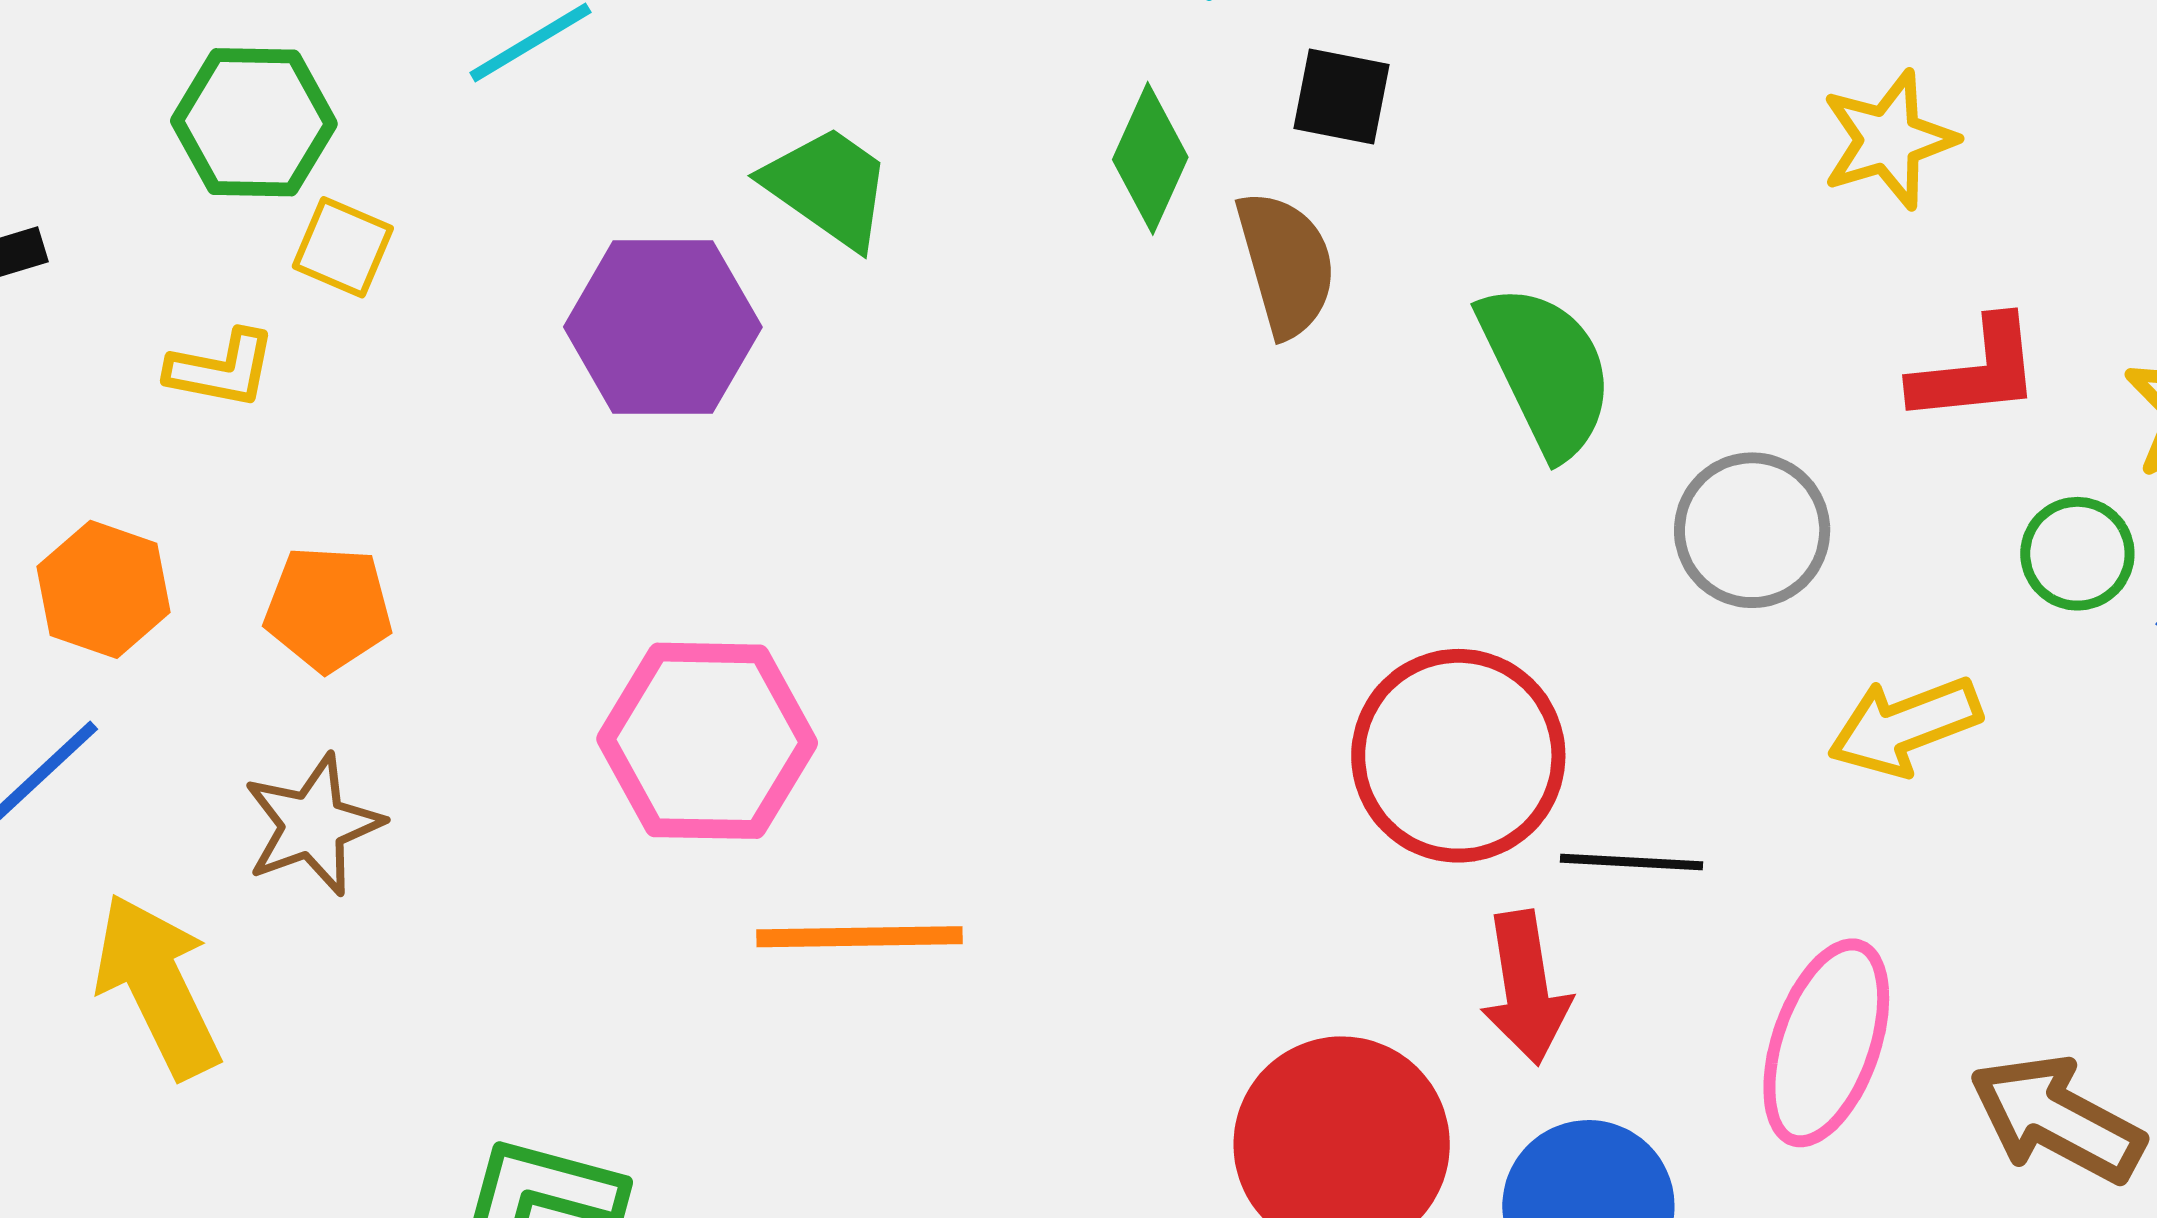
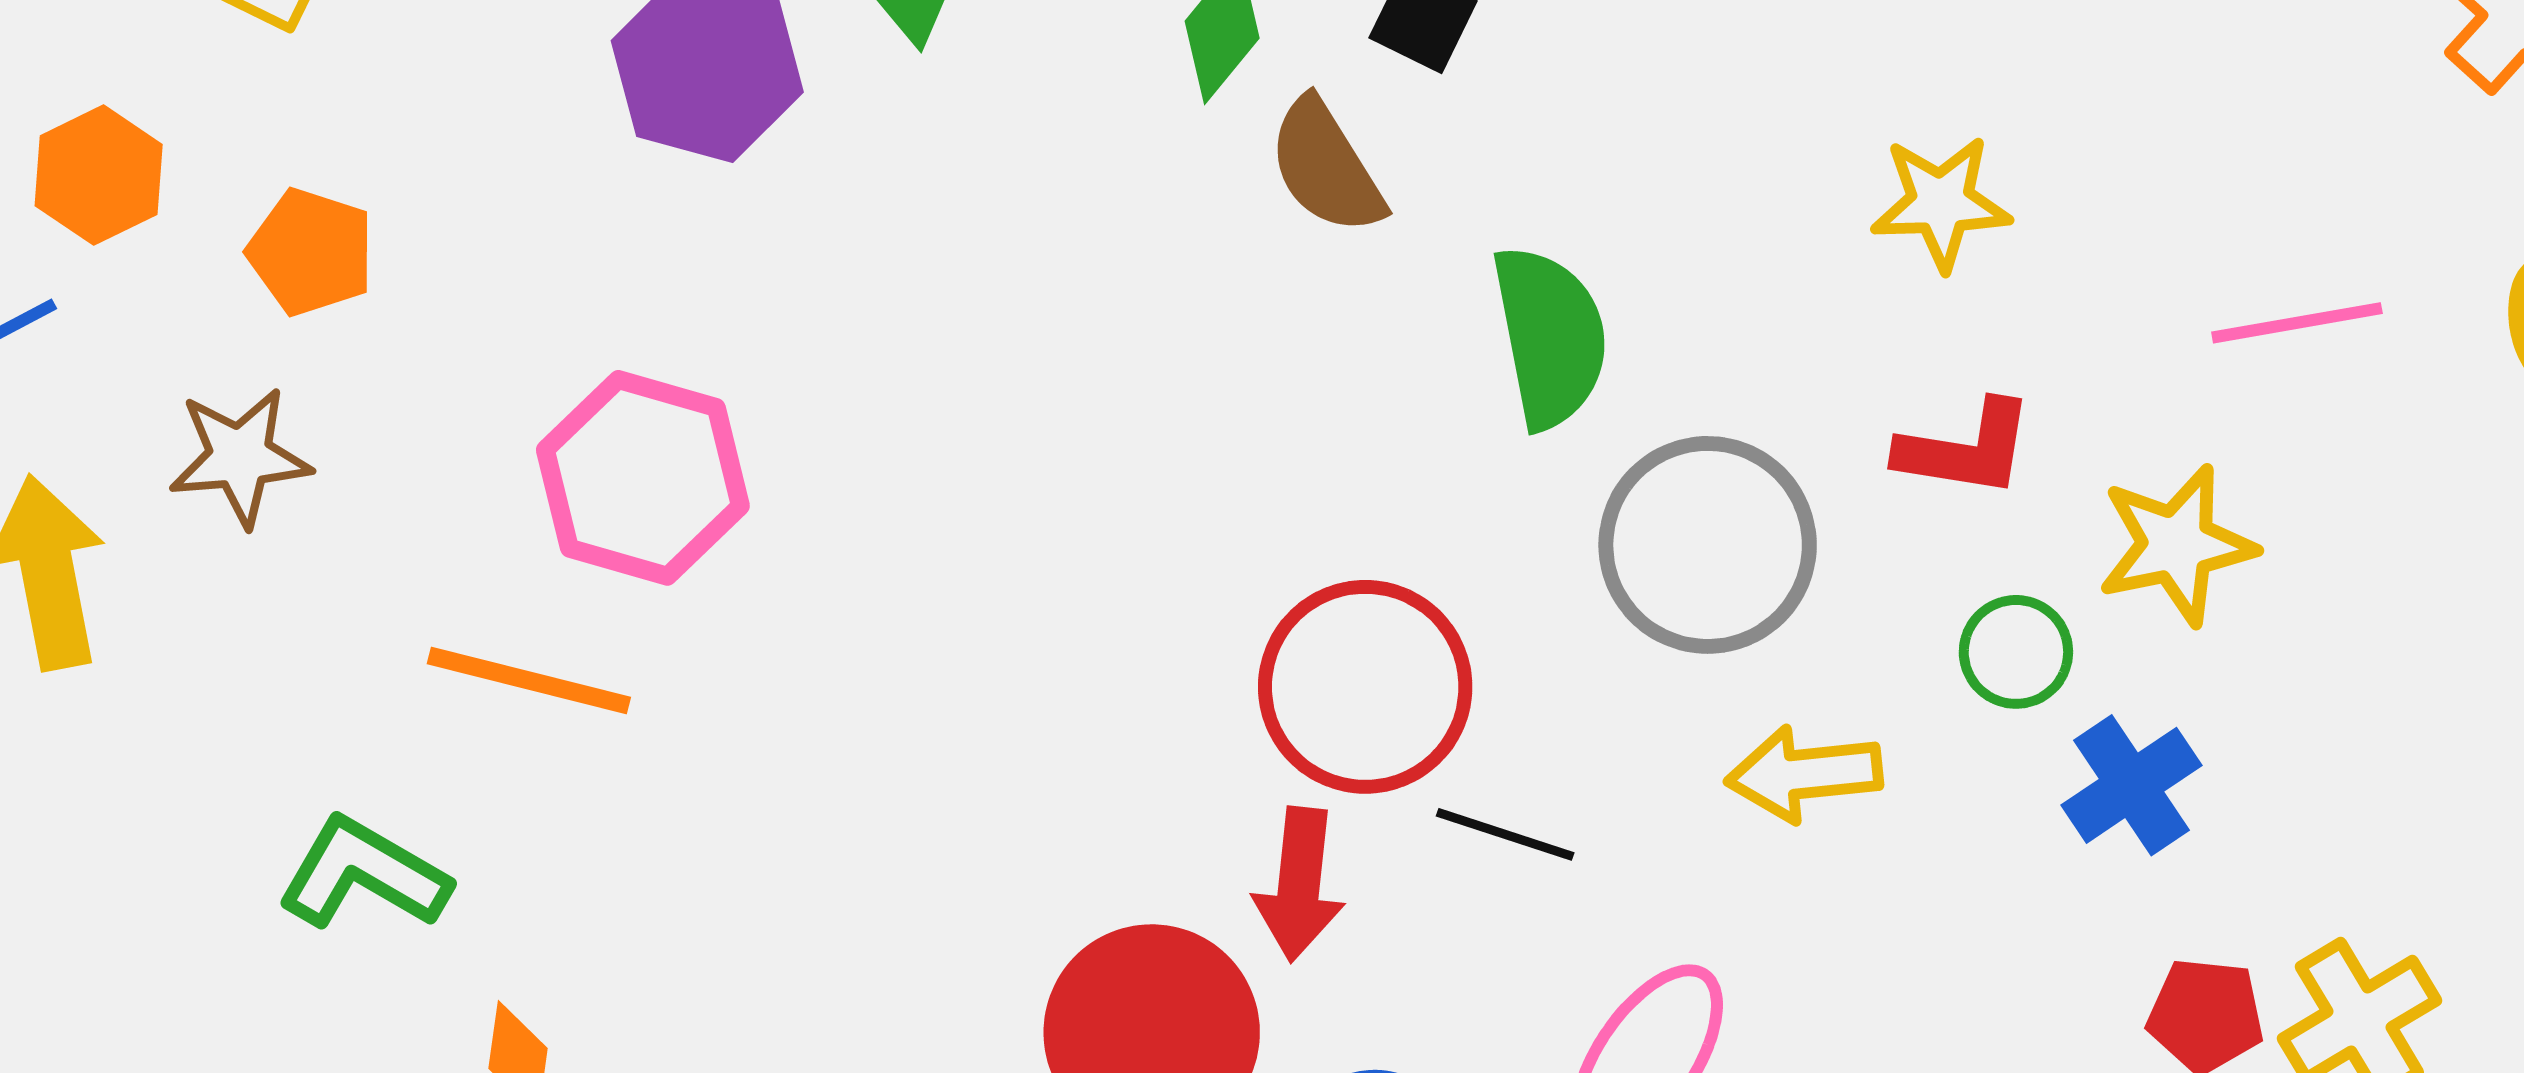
brown semicircle: (1286, 264) -> (1326, 167), turned 149
gray circle: (1752, 530) -> (1708, 545), size x1.4
orange line: (860, 937) -> (529, 681), moved
red arrow: (1526, 988) -> (1299, 884), moved

